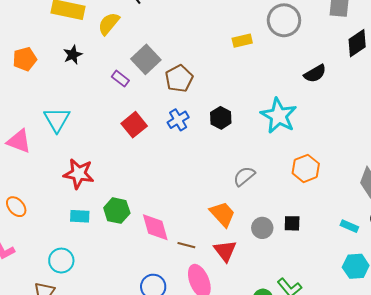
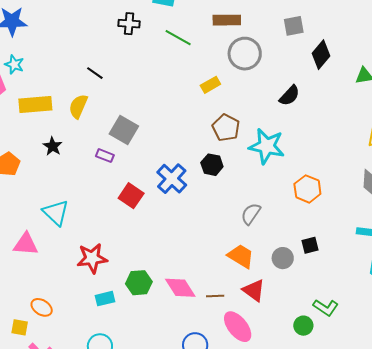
brown pentagon: (179, 79) -> (226, 128), moved
blue cross: (178, 120) -> (172, 179), size x1.4

